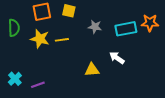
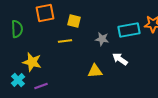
yellow square: (69, 11) -> (74, 21), moved
gray star: (95, 27) -> (102, 39), moved
yellow star: (40, 39) -> (32, 62), moved

